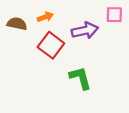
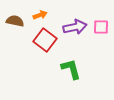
pink square: (114, 15) -> (101, 27), moved

